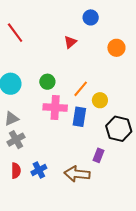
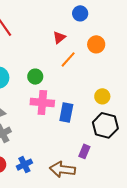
orange circle: (116, 48) -> (96, 44), moved
orange line: (81, 89) -> (68, 59), moved
yellow circle: (100, 100) -> (102, 96), moved

